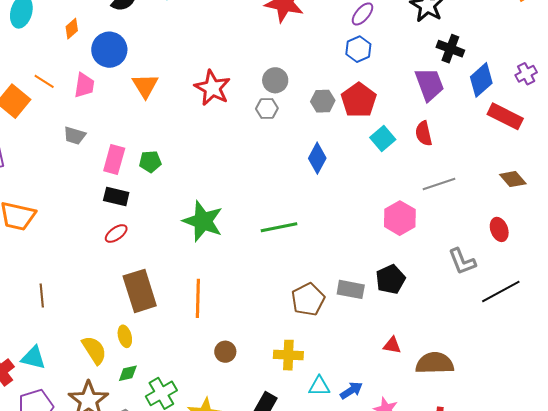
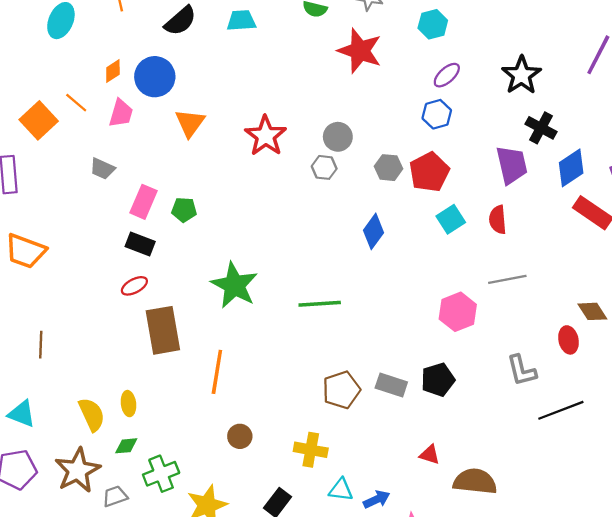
orange diamond: (72, 29) -> (113, 71), moved
brown diamond: (513, 179) -> (592, 311), moved
brown rectangle: (140, 291) -> (163, 330), moved

